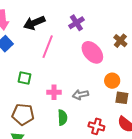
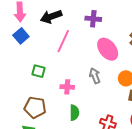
purple cross: (76, 23) -> (93, 19), turned 35
gray arrow: (80, 95) -> (95, 76), moved, turned 77

